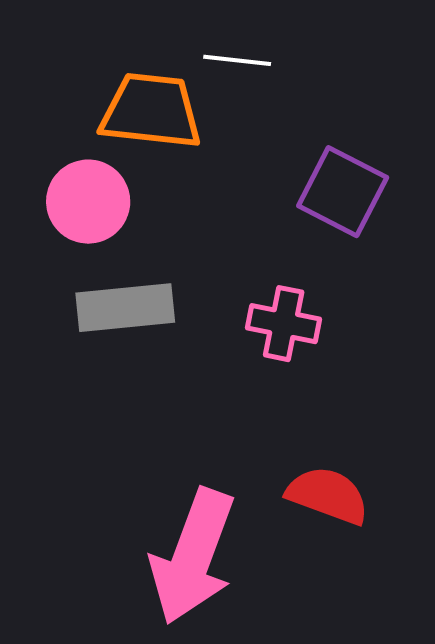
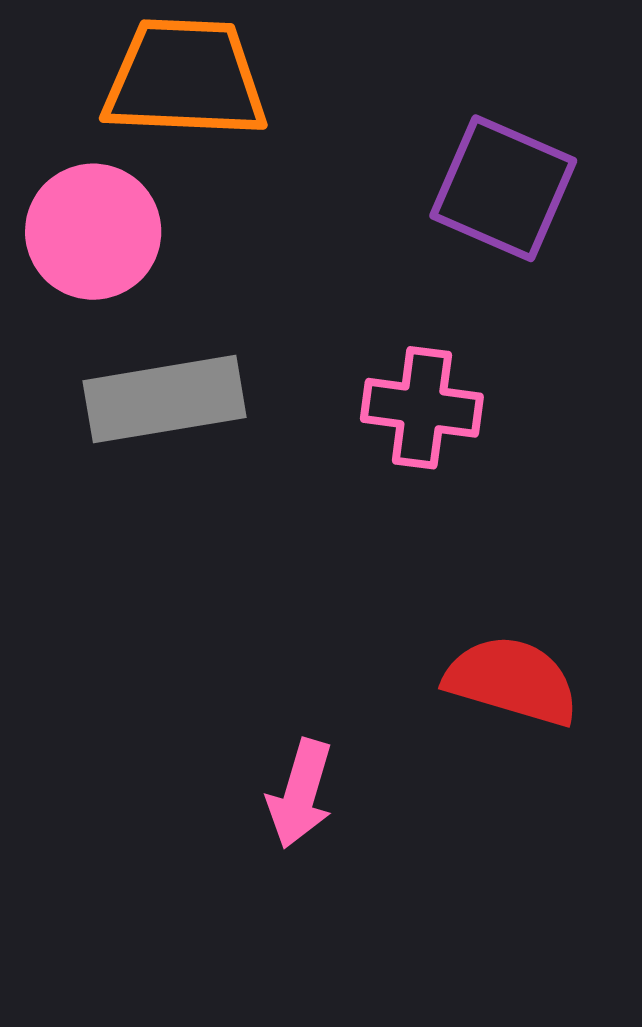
pink arrow: (193, 556) -> (300, 794), size x0.5

